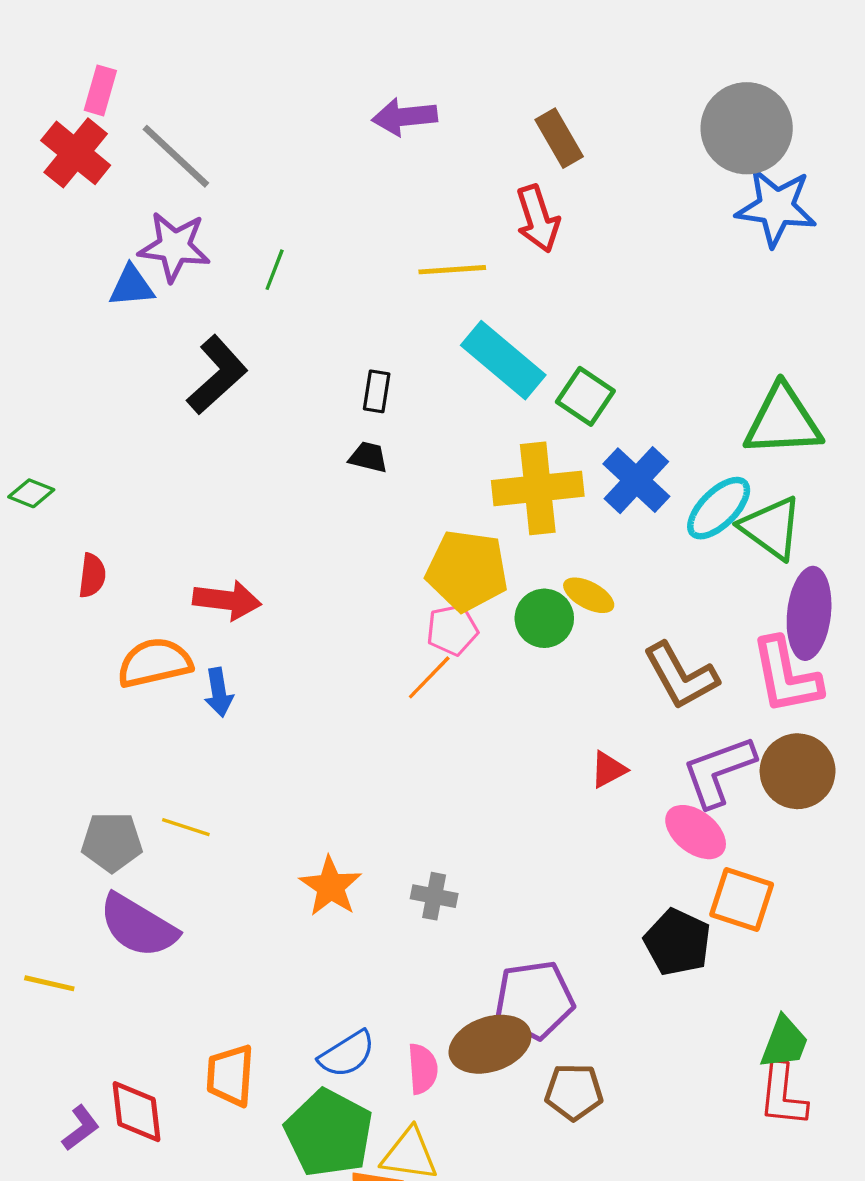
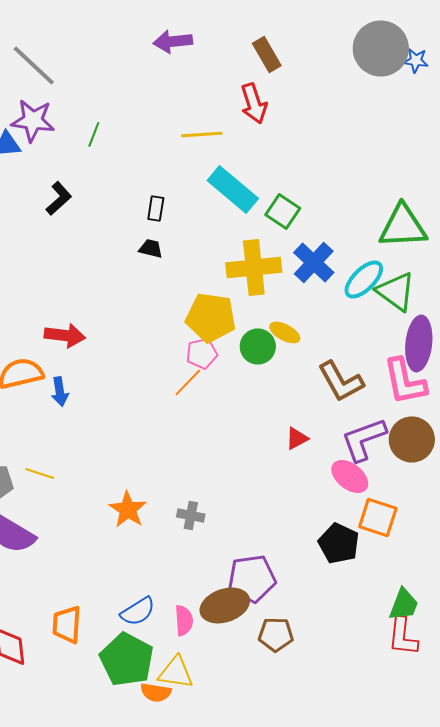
blue star: (776, 207) -> (416, 60), moved, size x0.5
black L-shape: (217, 375) -> (59, 198), size x0.7

